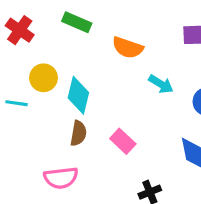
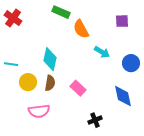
green rectangle: (77, 22) -> (61, 12), moved
orange semicircle: (128, 48) -> (81, 29), turned 42
yellow circle: (43, 78) -> (28, 82), moved

